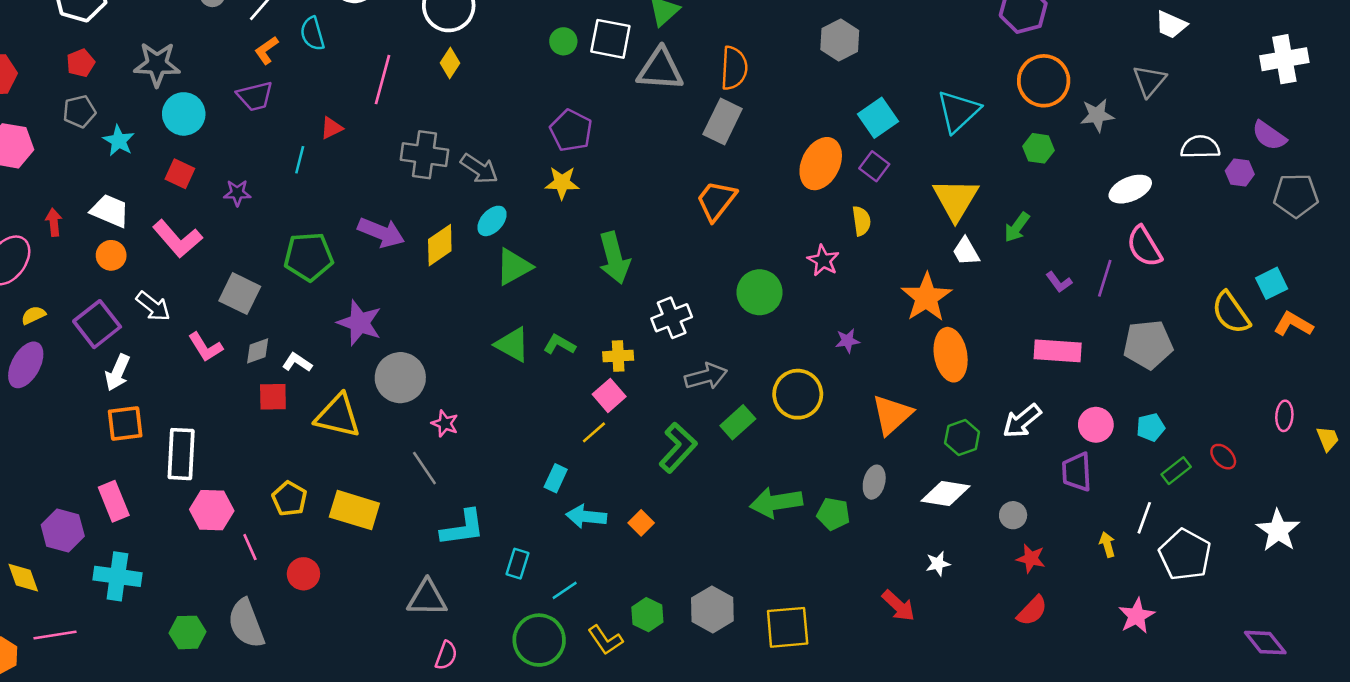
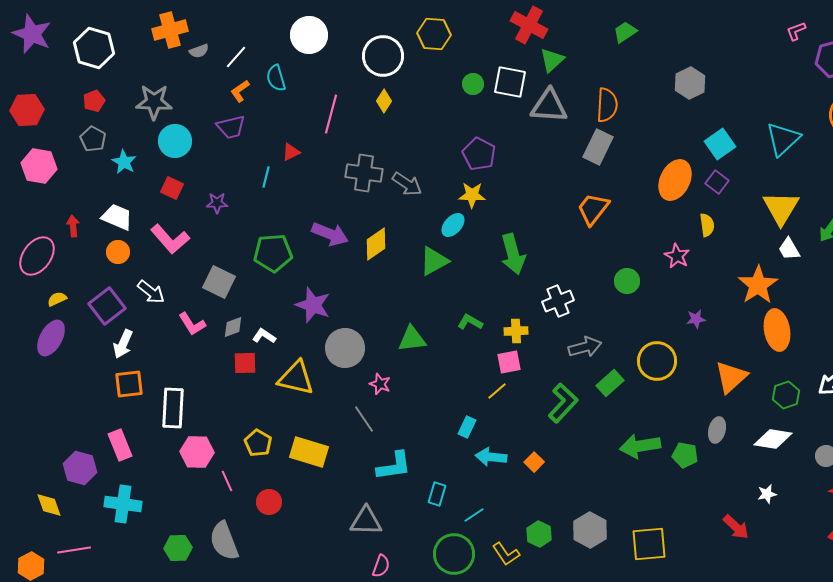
gray pentagon: (79, 111) -> (93, 139), turned -30
cyan ellipse: (492, 221) -> (453, 225), moved
green circle: (760, 292) -> (627, 281), size x0.7
green triangle: (512, 345) -> (412, 339), moved, turned -36
pink square: (609, 395) -> (509, 362), turned 30

